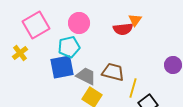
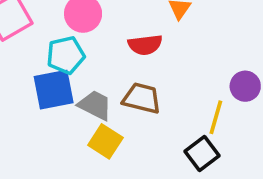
red semicircle: (123, 29) -> (145, 45), moved
yellow line: (133, 88) -> (216, 117), moved

